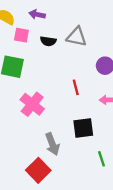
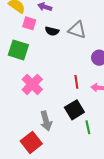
red line: (76, 87) -> (76, 82), moved
black square: (83, 128) -> (74, 110), turned -30
green line: (102, 159) -> (88, 127), moved

